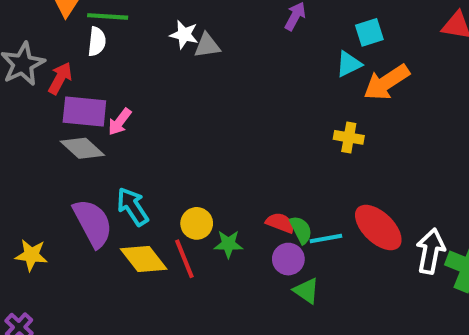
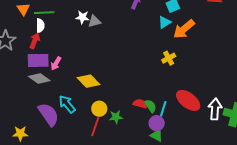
red arrow: (60, 78) -> (35, 41), moved
yellow cross: (349, 137) -> (169, 58), turned -32
cyan line: (326, 239) -> (163, 109), turned -56
yellow diamond: (144, 259) -> (88, 81), moved
red line: (184, 259) -> (95, 127), turned 48
purple circle: (288, 259) -> (157, 123), moved

